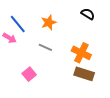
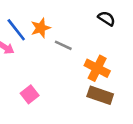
orange star: (49, 22) -> (41, 28), moved
gray line: (45, 47) -> (63, 45), moved

